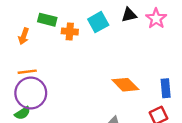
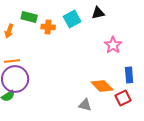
pink star: (156, 18) -> (113, 45), moved
orange diamond: (125, 85) -> (102, 86), moved

